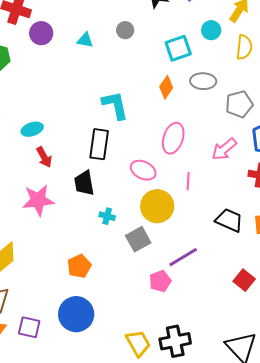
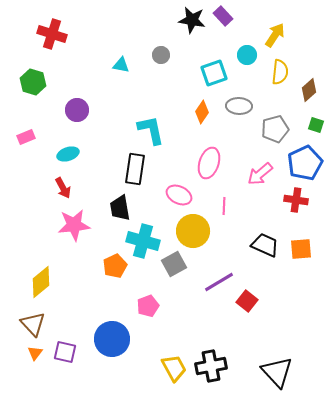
purple circle: (41, 33) -> (77, 110), moved
red arrow: (44, 157) -> (63, 188), moved
cyan cross: (107, 216) -> (143, 241), size x2.0
orange pentagon: (79, 266) -> (115, 266), moved
red square: (244, 280) -> (247, 301), moved
pink pentagon: (160, 281) -> (148, 306), moved

